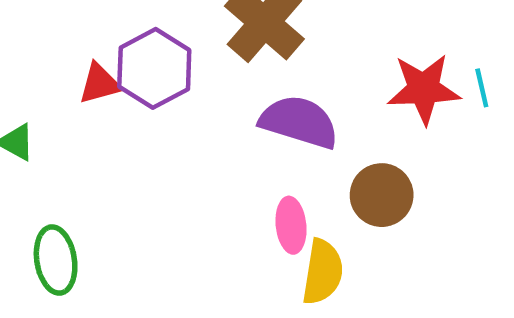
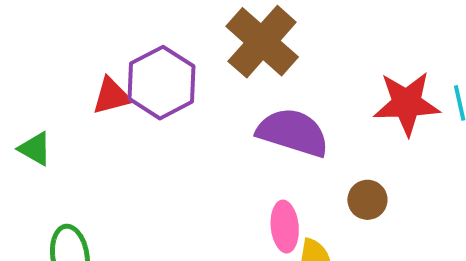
brown circle: (382, 195) -> (367, 200), size x0.7

